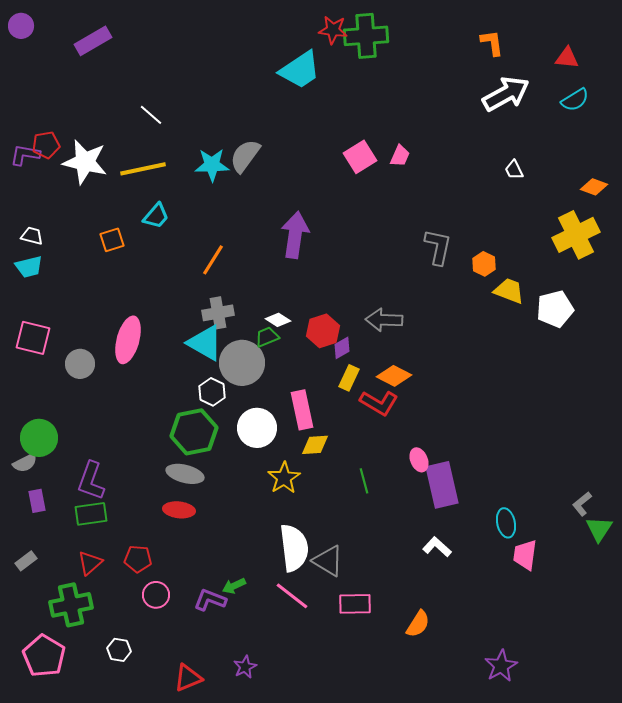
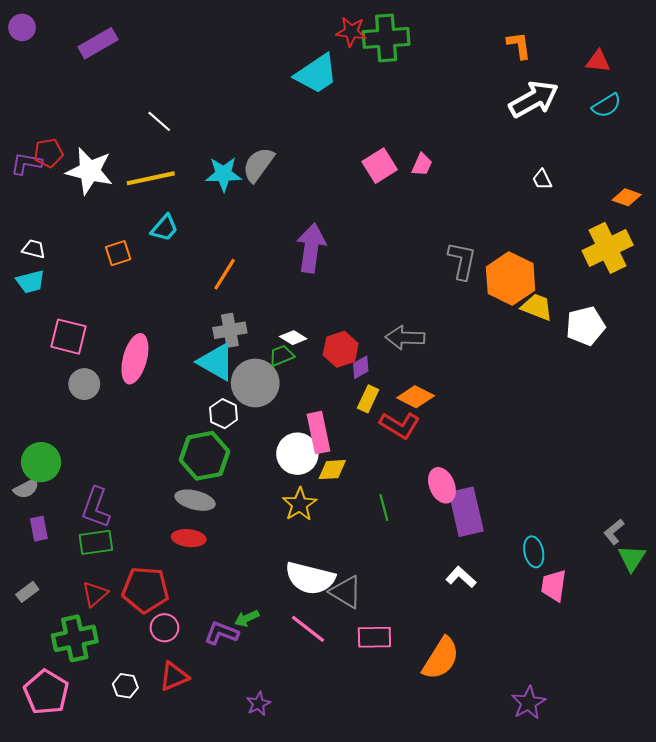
orange hexagon: (484, 264) -> (511, 279), size x2.0
pink square: (33, 338) -> (68, 337), moved
white circle: (257, 428) -> (297, 454), moved
pink ellipse: (419, 460) -> (442, 485), size x1.4
white semicircle: (294, 548) -> (310, 578), turned 111
red pentagon: (138, 559) -> (145, 590), size x1.6
orange semicircle: (418, 624) -> (441, 658), size x1.5
red triangle: (188, 678) -> (174, 676), moved

